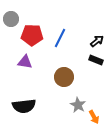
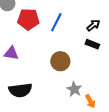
purple triangle: (25, 62) -> (11, 53), moved

